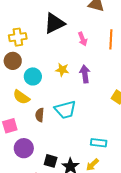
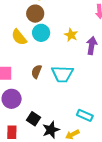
brown circle: (13, 61) -> (35, 14), moved
yellow semicircle: (21, 97) -> (19, 37), moved

